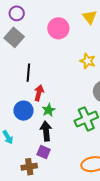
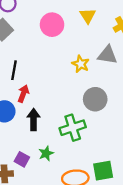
green star: (49, 110) -> (46, 153), moved
black arrow: (46, 131) -> (33, 119), moved

